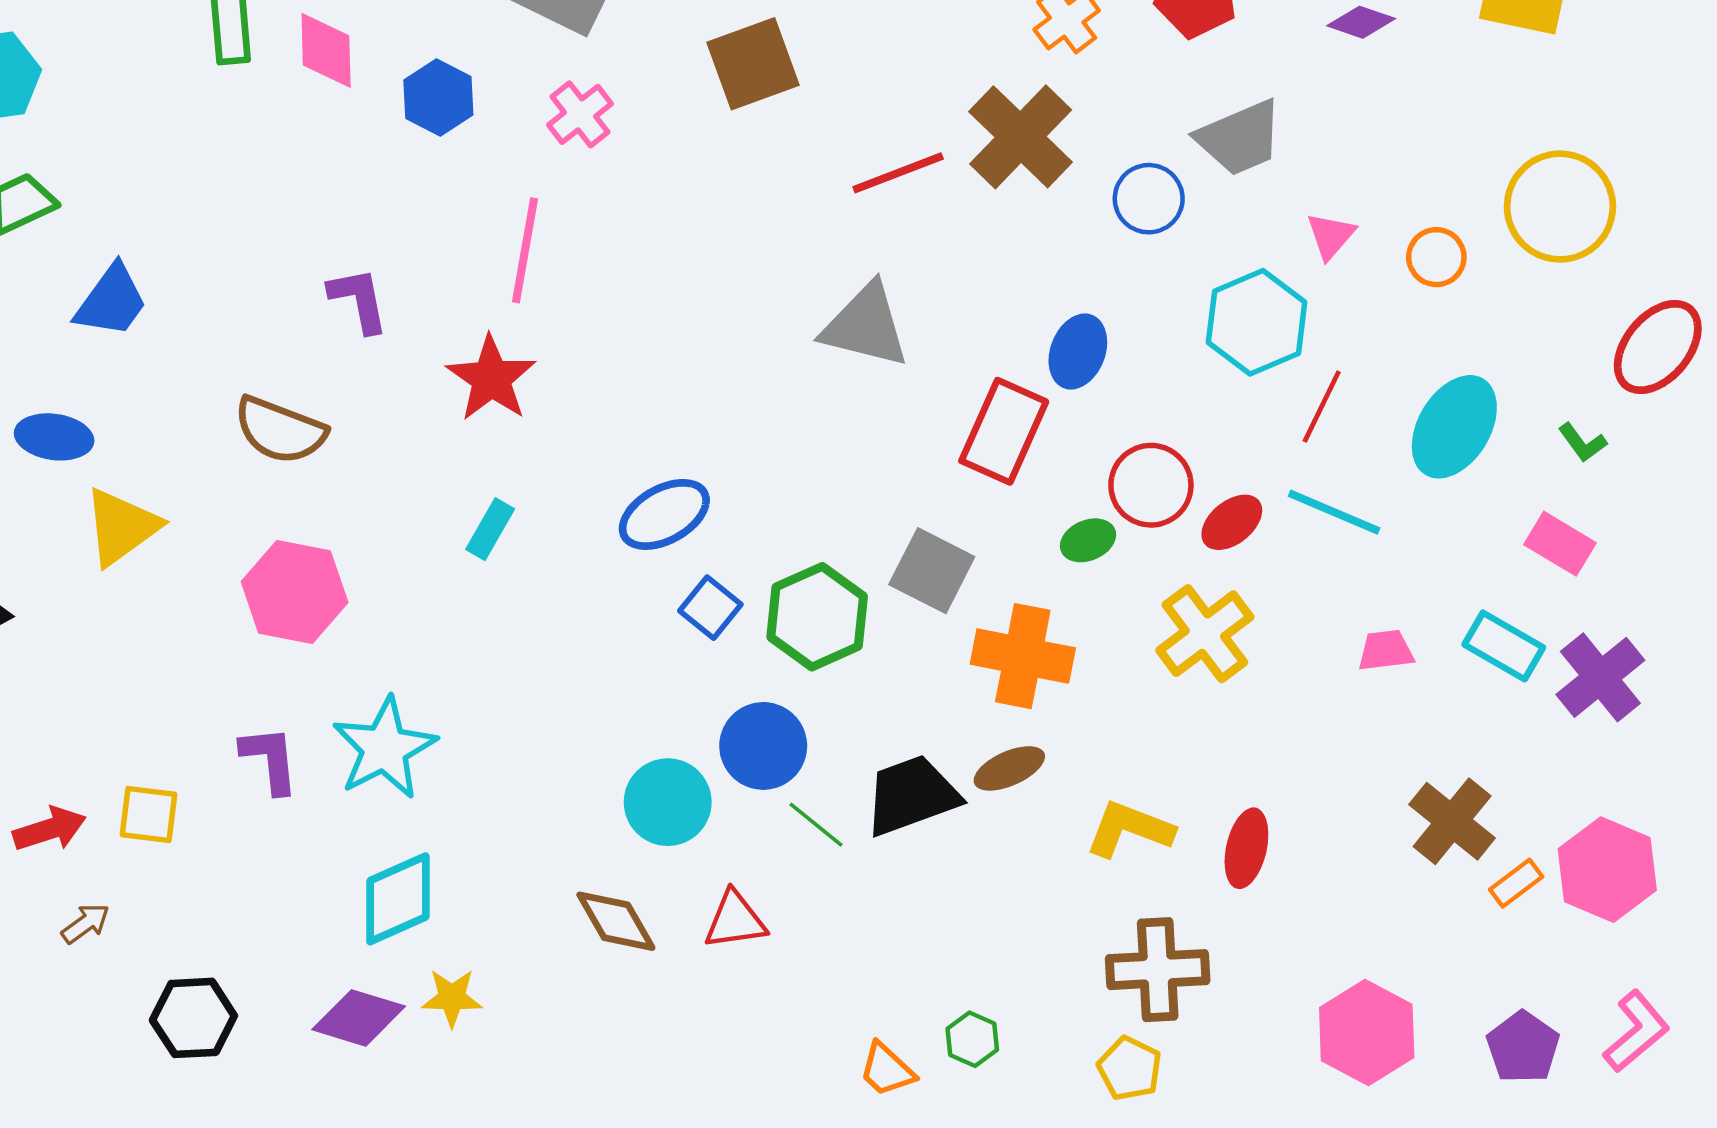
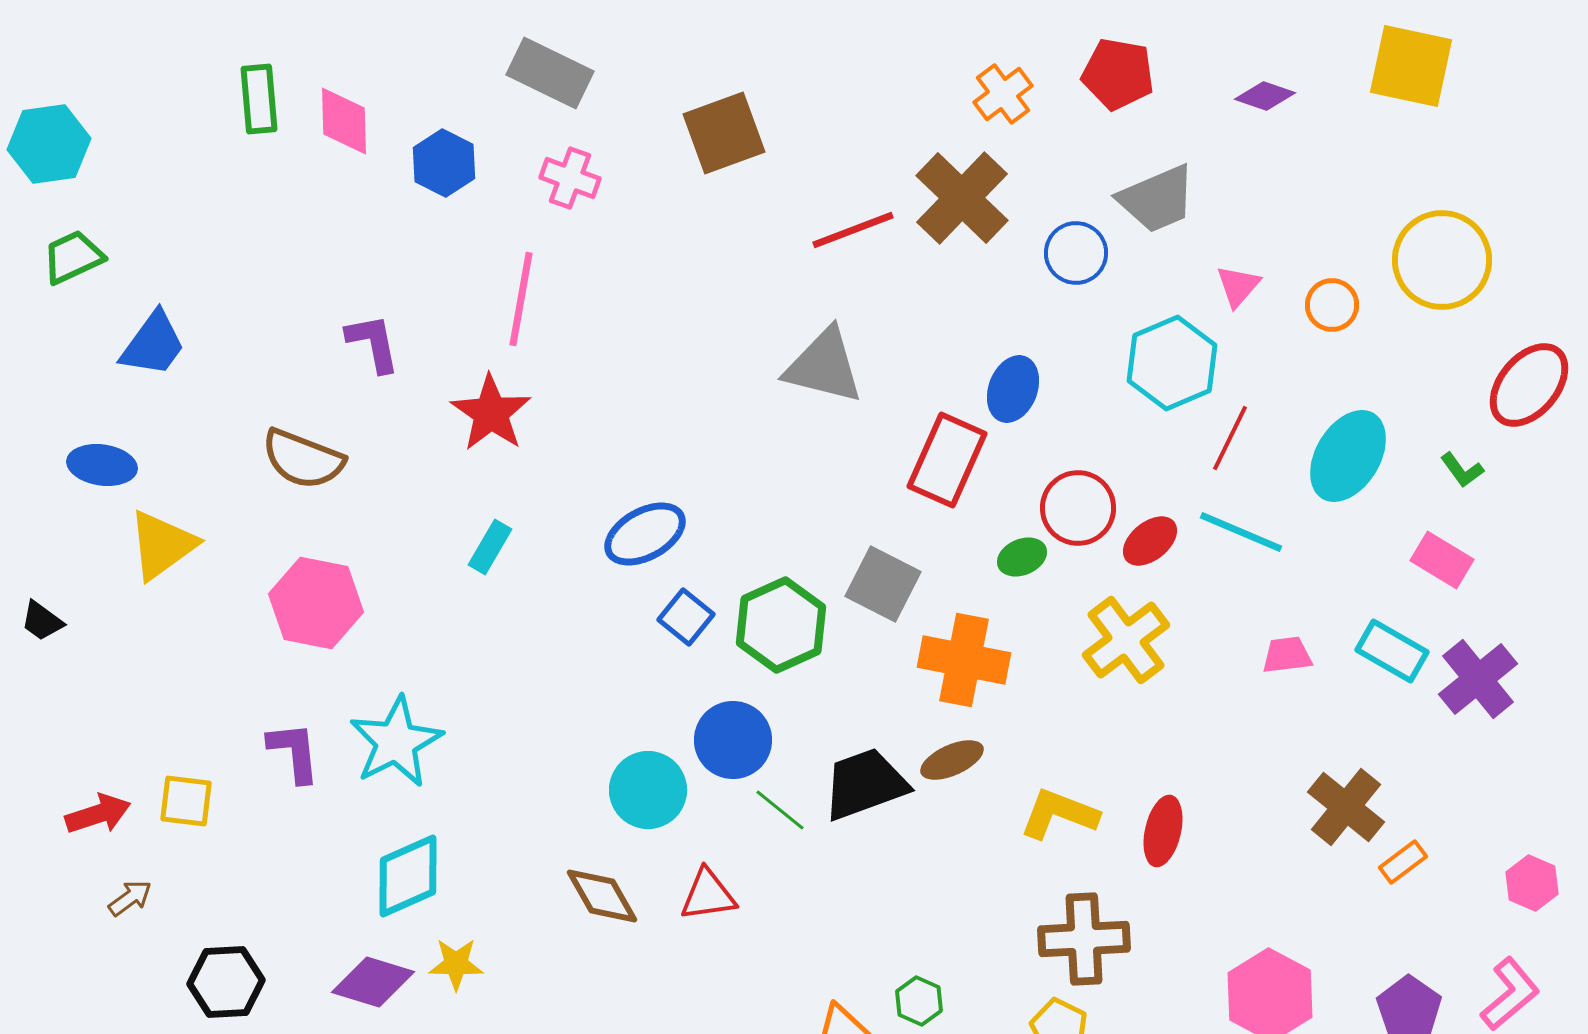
pink cross: (580, 114) -> (570, 178), turned -32
pink hexagon: (1607, 870) -> (1532, 883), moved, size x0.6

